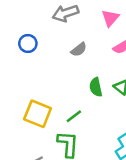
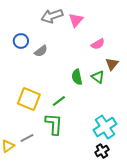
pink triangle: (110, 18) -> (76, 20), moved
gray semicircle: (79, 50) -> (41, 51), moved

